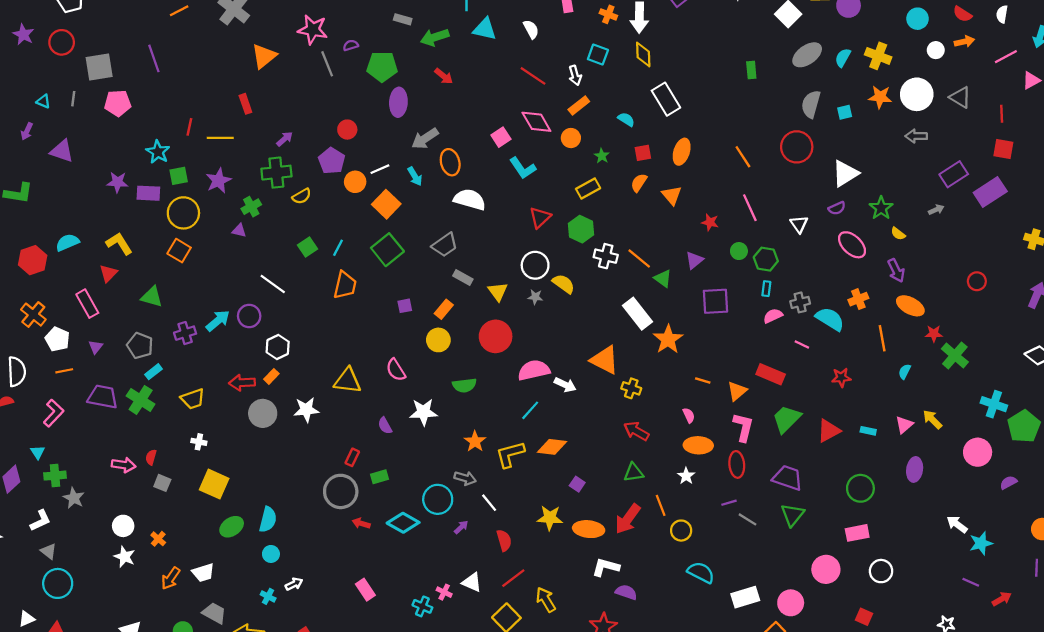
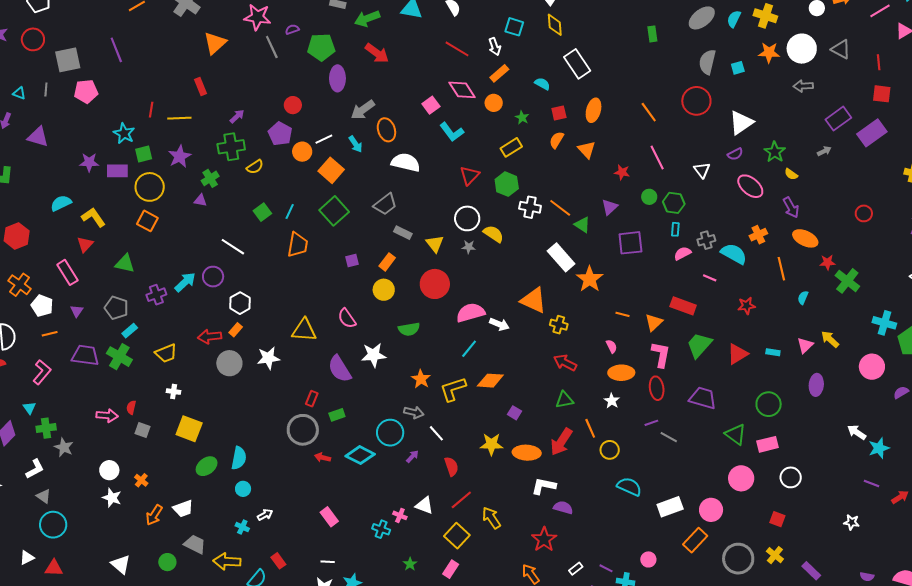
red arrow: (444, 76) -> (377, 53), size x1.4
cyan semicircle: (67, 242) -> (61, 203), moved
purple semicircle: (385, 426) -> (340, 369), size x1.8
green triangle: (792, 515) -> (736, 434), moved, turned -30

